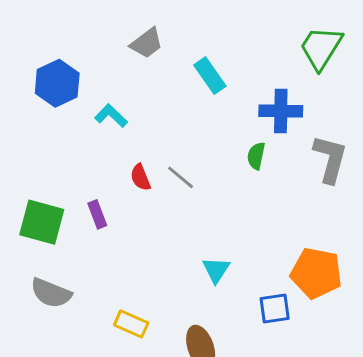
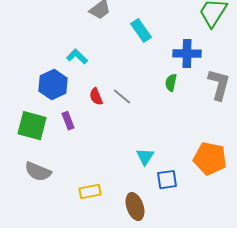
blue hexagon: (57, 83) -> (53, 85), moved
blue square: (275, 309) -> (167, 180), moved
yellow rectangle: (131, 324) -> (90, 192), turned -35

